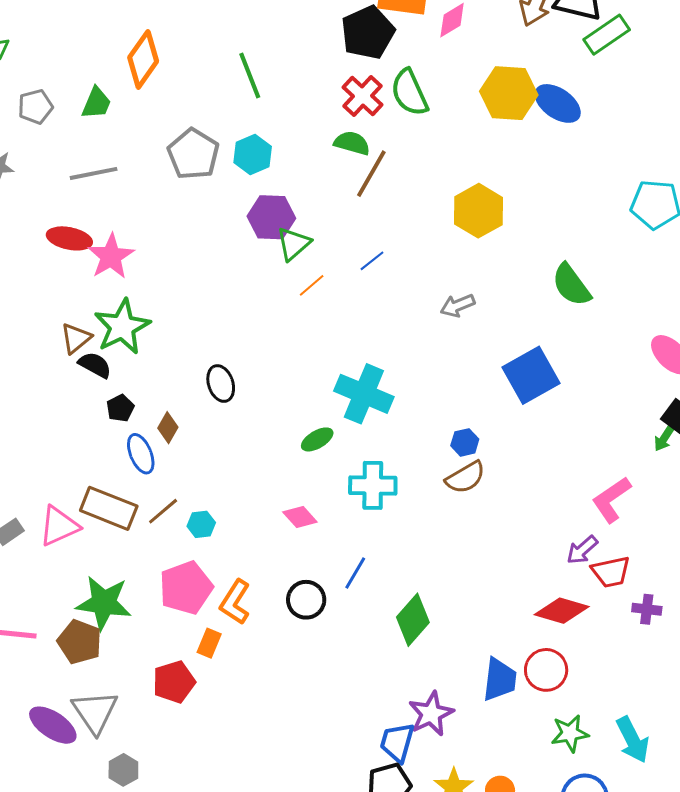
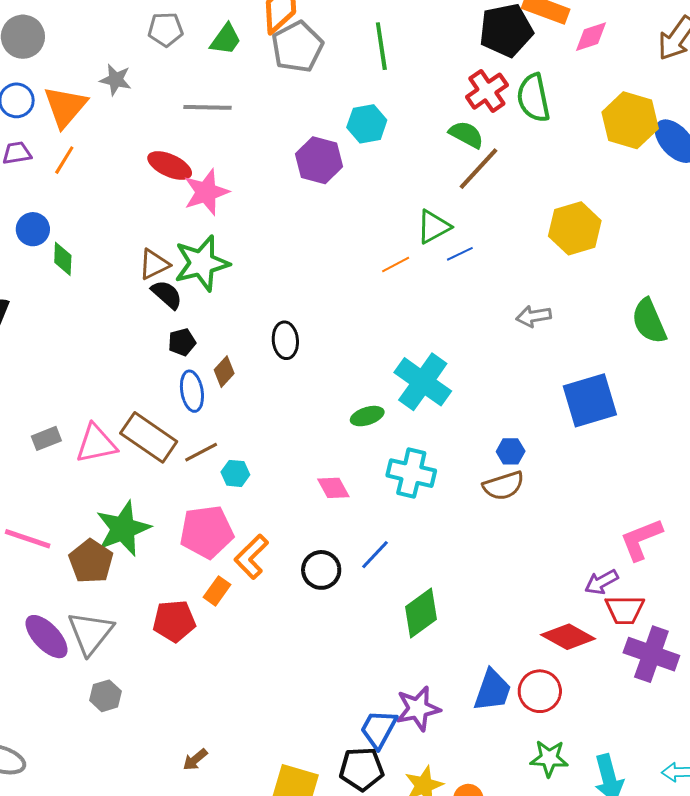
gray pentagon: (193, 154) -> (297, 47), moved
purple hexagon: (271, 217) -> (319, 160), moved
green triangle: (293, 244) -> (434, 227), moved
green star: (104, 603) -> (123, 529), turned 30
purple cross: (647, 609) -> (651, 654), size x1.8

